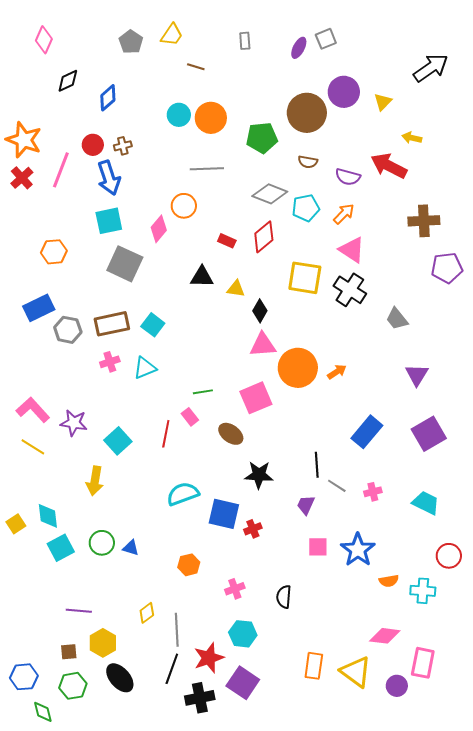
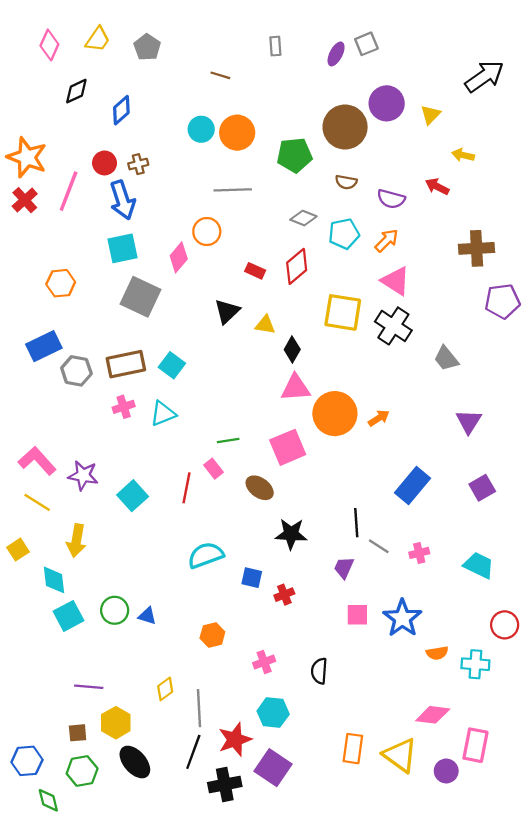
yellow trapezoid: (172, 35) -> (98, 39), moved
red arrow: (389, 166) -> (437, 187), size x0.6
gray diamond: (270, 194) -> (303, 218), size x0.7
black triangle: (202, 277) -> (227, 311), turned -45
purple square: (429, 434) -> (482, 488), size x0.7
yellow arrow: (95, 481) -> (76, 541), moved
blue square: (224, 514) -> (252, 578), size x0.6
yellow square: (16, 524) -> (18, 550), moved

